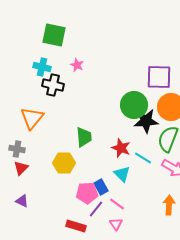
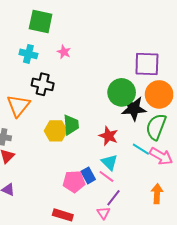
black cross: (53, 85) -> (43, 84), moved
cyan line: (143, 158) -> (141, 149), moved
yellow hexagon: (64, 163) -> (56, 131), moved
pink line: (117, 204) -> (106, 176), moved
purple line: (96, 209) -> (114, 198), moved

